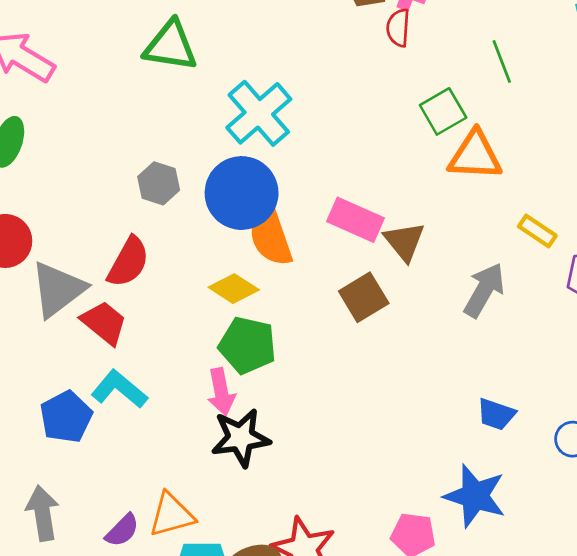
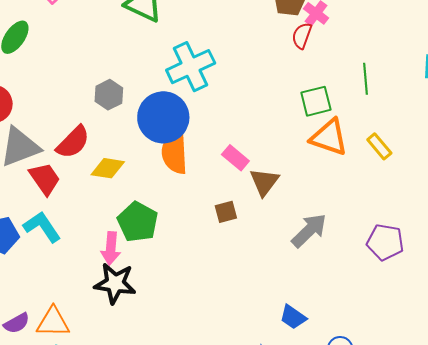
pink rectangle: (355, 220) -> (235, 158), size x0.7
yellow rectangle: (537, 231) -> (379, 146), moved
yellow diamond: (234, 289) -> (108, 168), moved, turned -40
brown square: (364, 297) -> (226, 212), size x0.7

